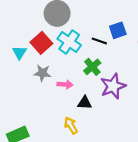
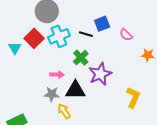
cyan cross: (69, 42) -> (59, 36), turned 35
gray star: (42, 73) -> (52, 94), moved
black triangle: (85, 103) -> (75, 90), size x1.5

